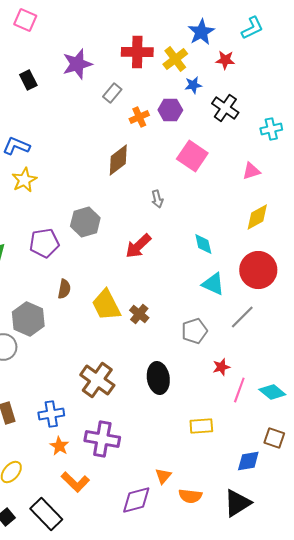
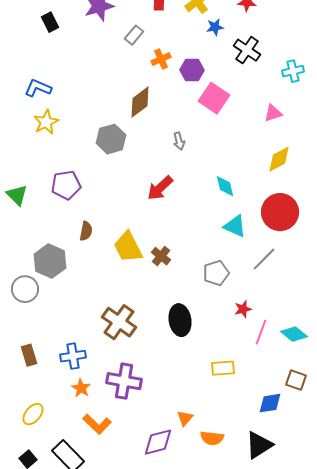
purple hexagon: (170, 110) -> (192, 70), moved
gray hexagon: (85, 222) -> (111, 139), moved

